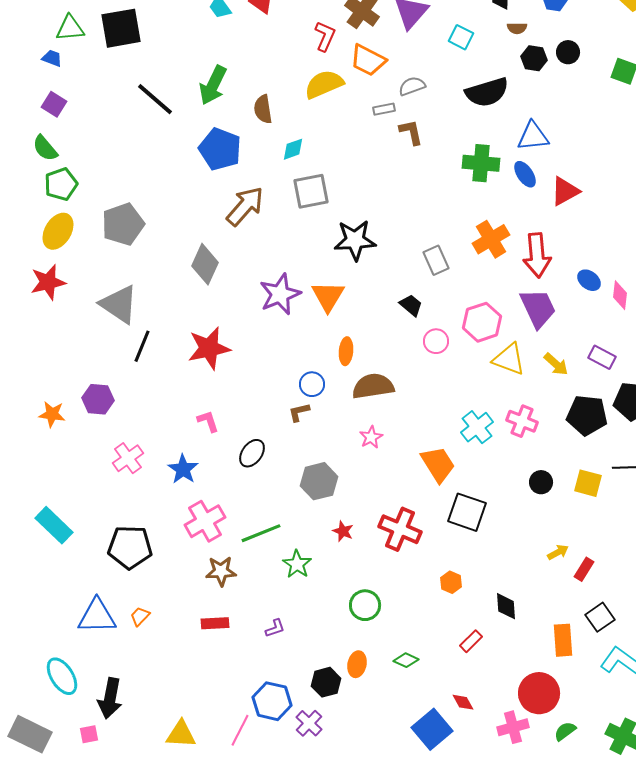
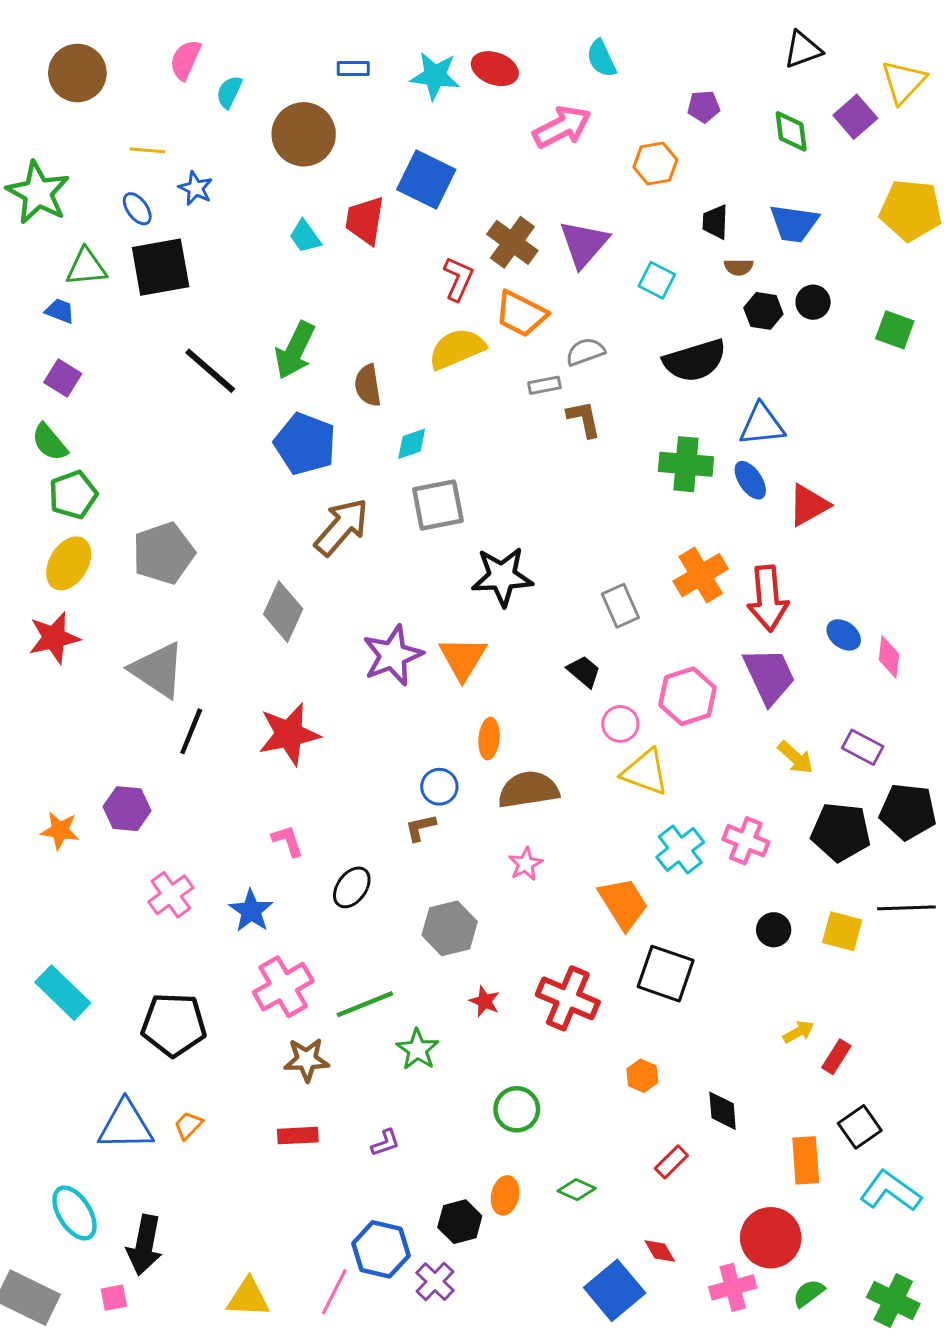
yellow triangle: (509, 359) -> (645, 772), moved

